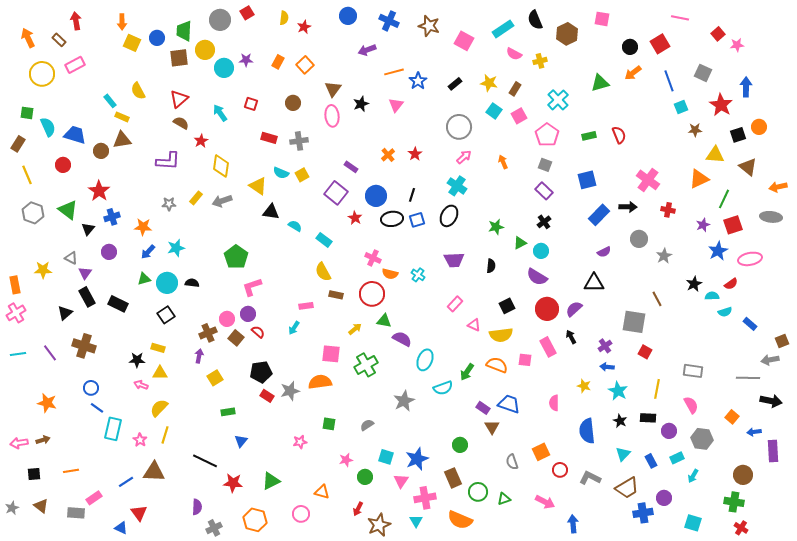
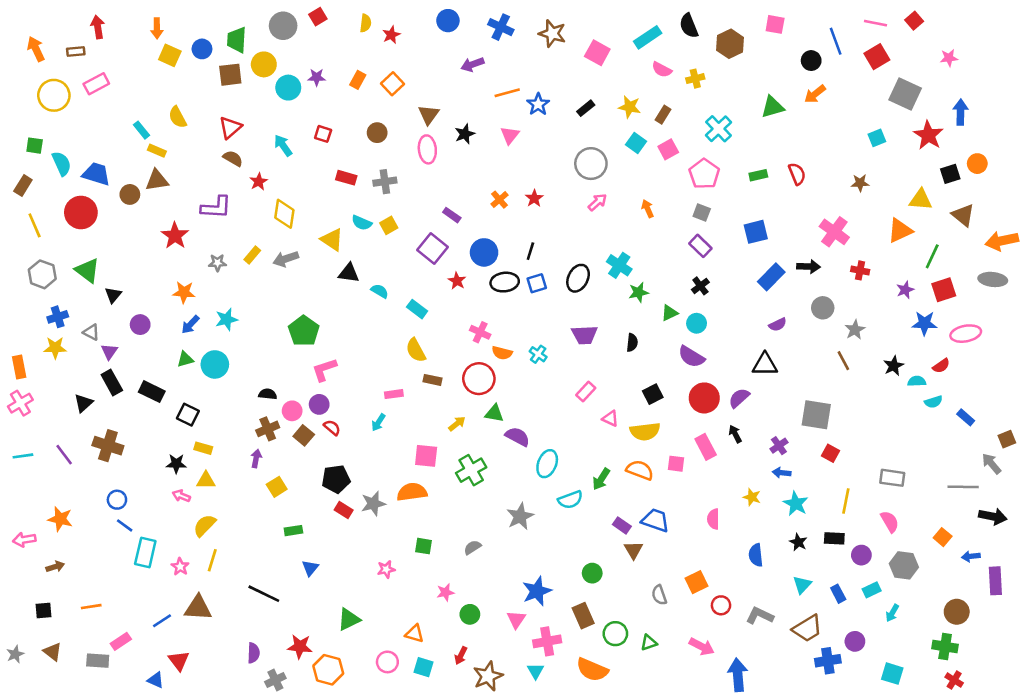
red square: (718, 34) -> (914, 21), moved
brown rectangle: (59, 40) -> (76, 52), turned -48
red square: (660, 44) -> (877, 57), moved
gray square: (703, 73) -> (905, 94), size x1.4
blue line: (669, 81) -> (836, 41), moved
brown star: (695, 130) -> (860, 183), moved
red circle: (63, 165) -> (81, 212), size x1.6
cyan cross: (457, 186) -> (619, 265), moved
orange arrow: (778, 187) -> (1002, 241), size x1.4
red star: (99, 191) -> (175, 236), moved
blue cross: (112, 217) -> (58, 317), moved
blue star: (718, 251) -> (924, 323), turned 30
black semicircle: (192, 283) -> (268, 394), moved
brown line: (657, 299) -> (843, 361), moved
black square: (166, 315) -> (188, 415), moved, turned -30
gray arrow: (770, 360) -> (991, 464), turned 60
blue semicircle: (587, 431) -> (756, 555), size x0.7
pink arrow: (19, 443) -> (24, 540), moved
cyan square: (386, 457) -> (423, 667), moved
red star: (233, 483) -> (300, 647), moved
blue arrow: (573, 524) -> (738, 675), size x1.4

